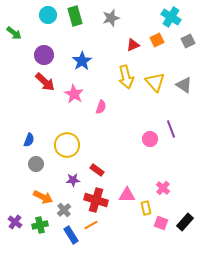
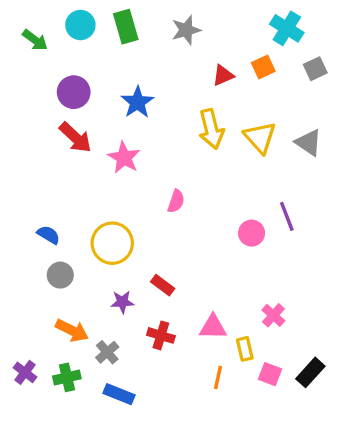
green arrow: (14, 33) -> (35, 40), moved
pink semicircle: (101, 107) -> (176, 201), moved
blue semicircle: (29, 140) -> (48, 235), turned -80
red cross: (96, 200) -> (161, 335), size x0.7
orange line: (91, 225) -> (218, 377), moved, turned -48
blue rectangle: (71, 235) -> (119, 394), turned -36

